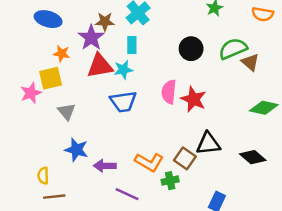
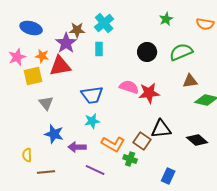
brown triangle: (250, 62) -> (190, 81), moved, turned -49
red triangle: (100, 66) -> (60, 66), moved
cyan star: (123, 70) -> (92, 121), moved
pink semicircle: (169, 92) -> (129, 87), turned 102
pink star: (31, 93) -> (17, 57), moved
red star: (194, 99) -> (149, 93), turned -30
green cross: (170, 181) -> (130, 159), turned 32
brown line: (54, 197) -> (46, 172), moved

